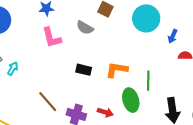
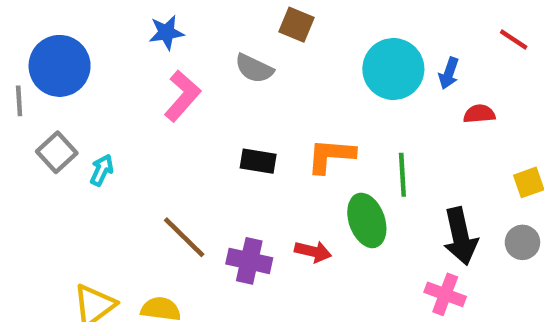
cyan circle: (146, 18) -> (393, 69), moved
pink L-shape: (52, 38) -> (182, 96), turned -120

